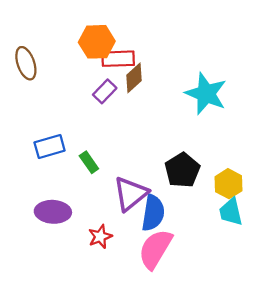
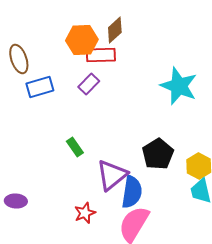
brown diamond: (134, 78) -> (115, 30), moved
blue rectangle: (50, 147) -> (40, 87), moved
purple ellipse: (53, 212) -> (16, 201), moved, size x0.7

